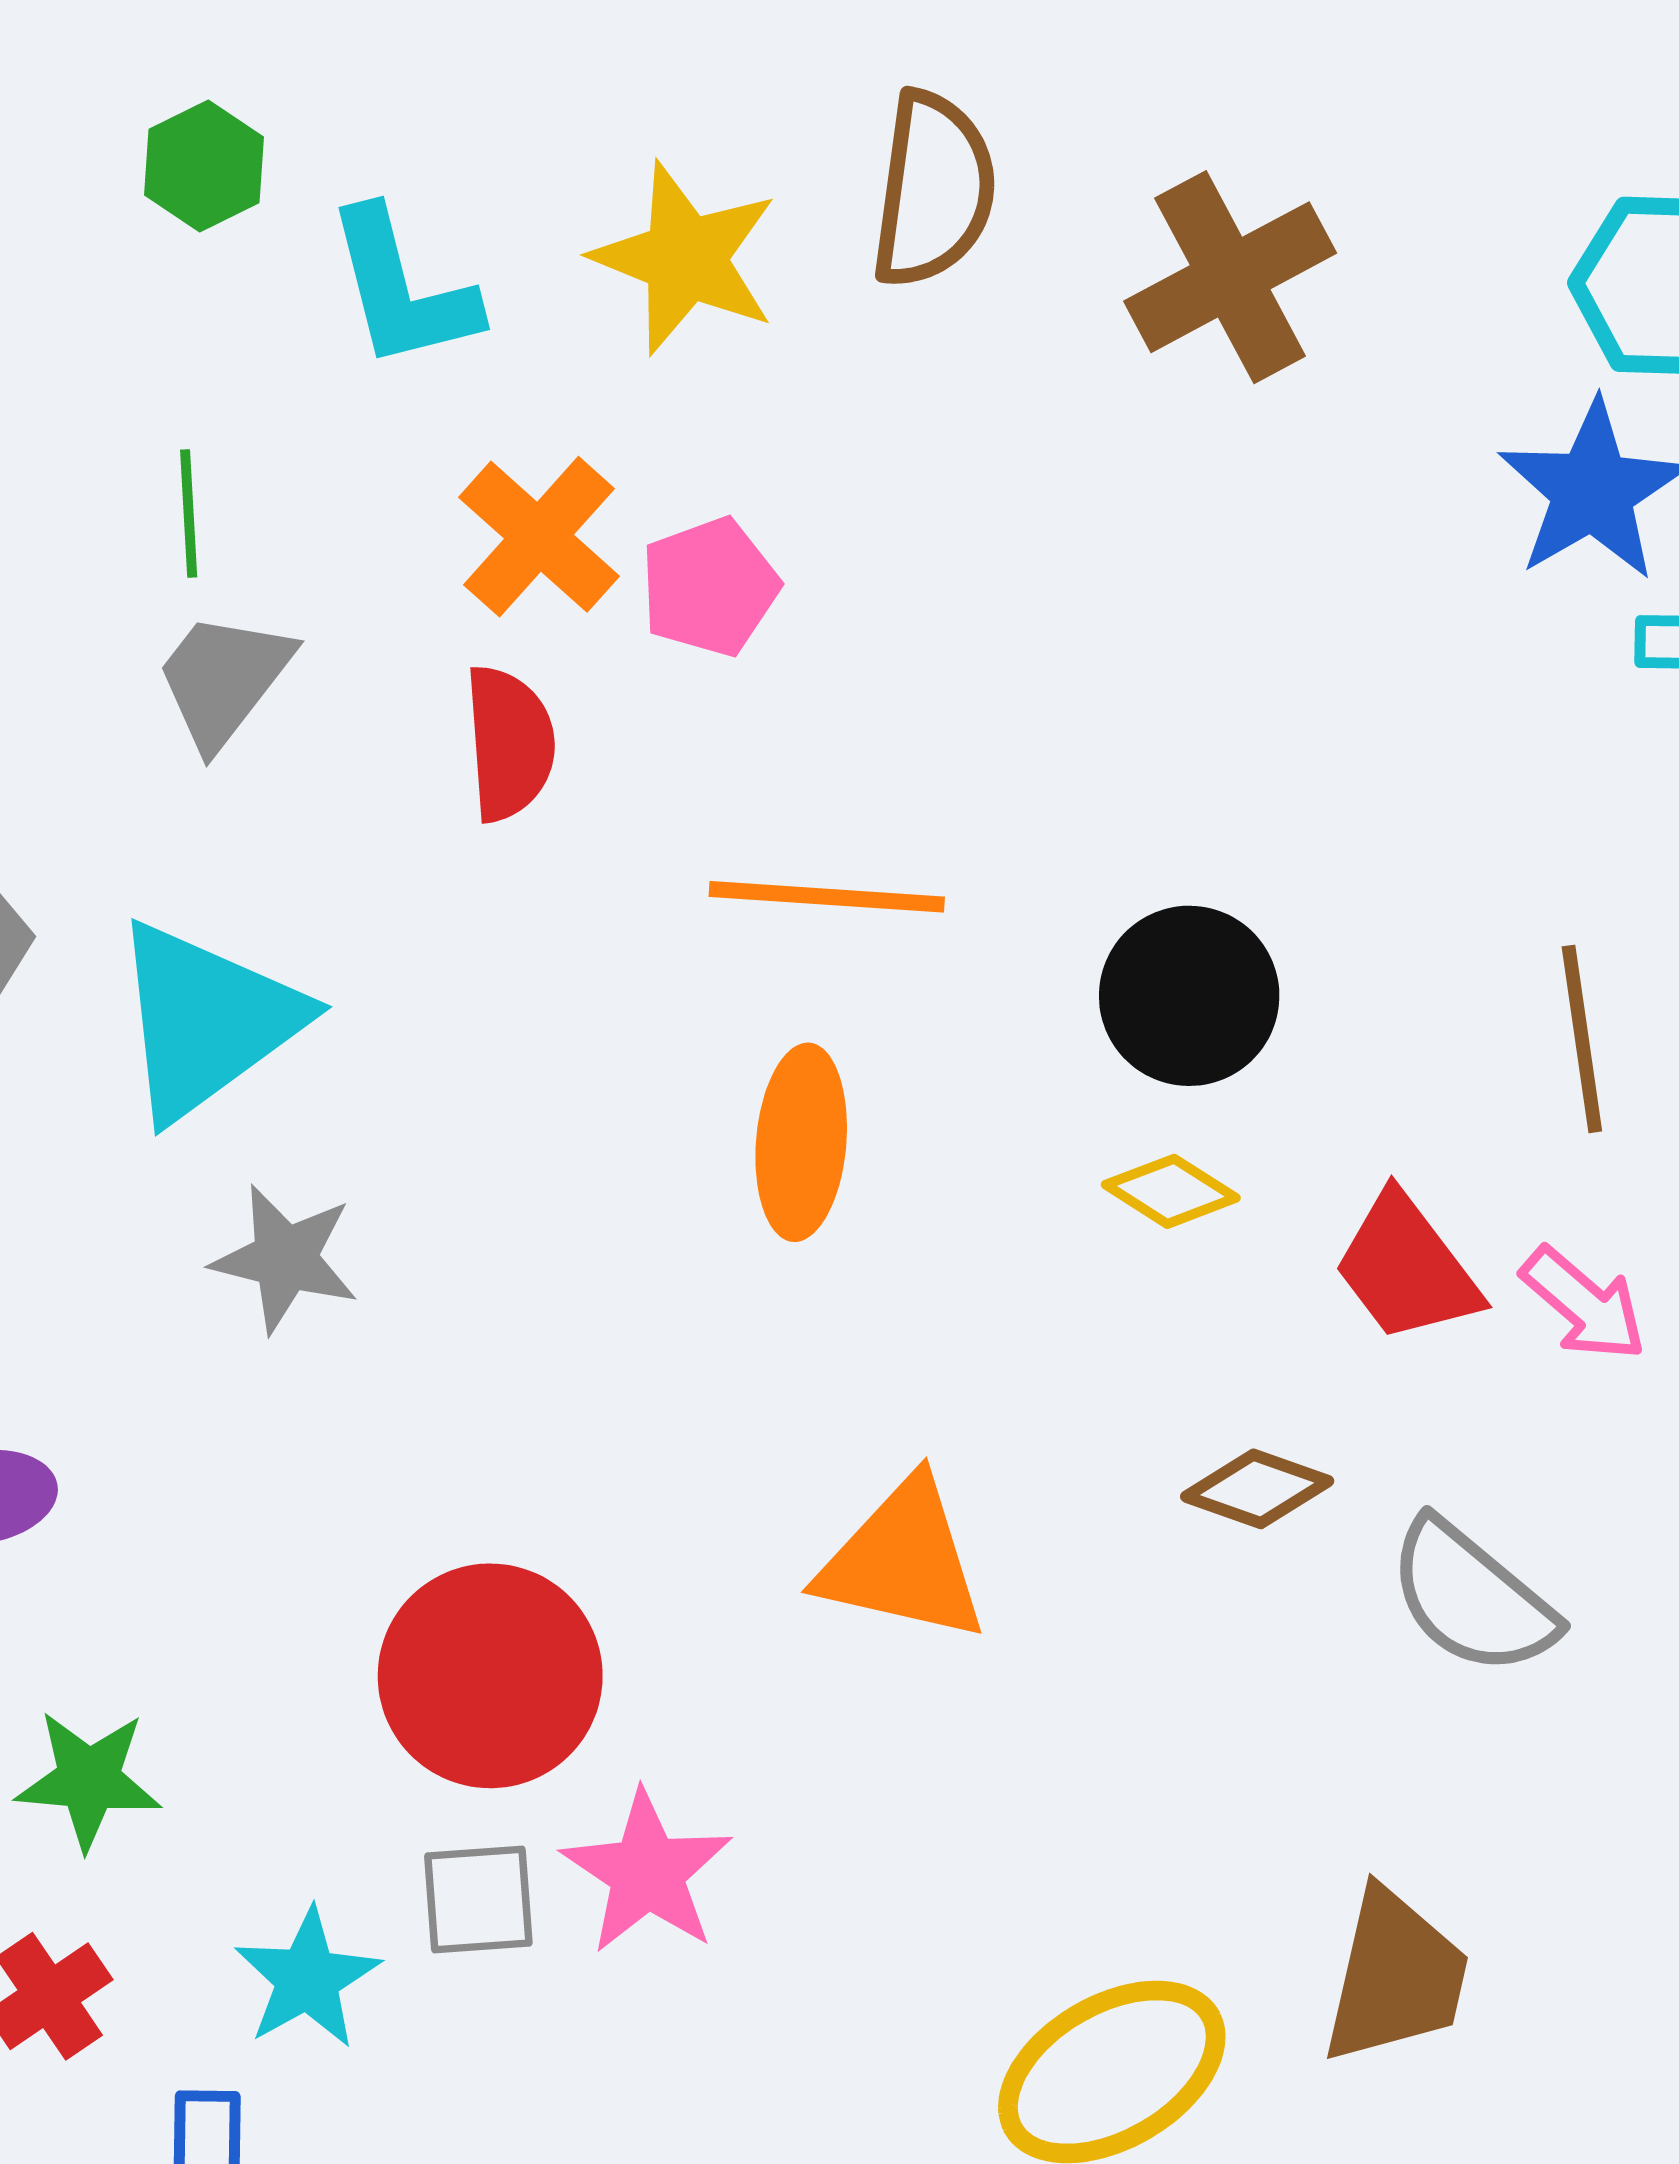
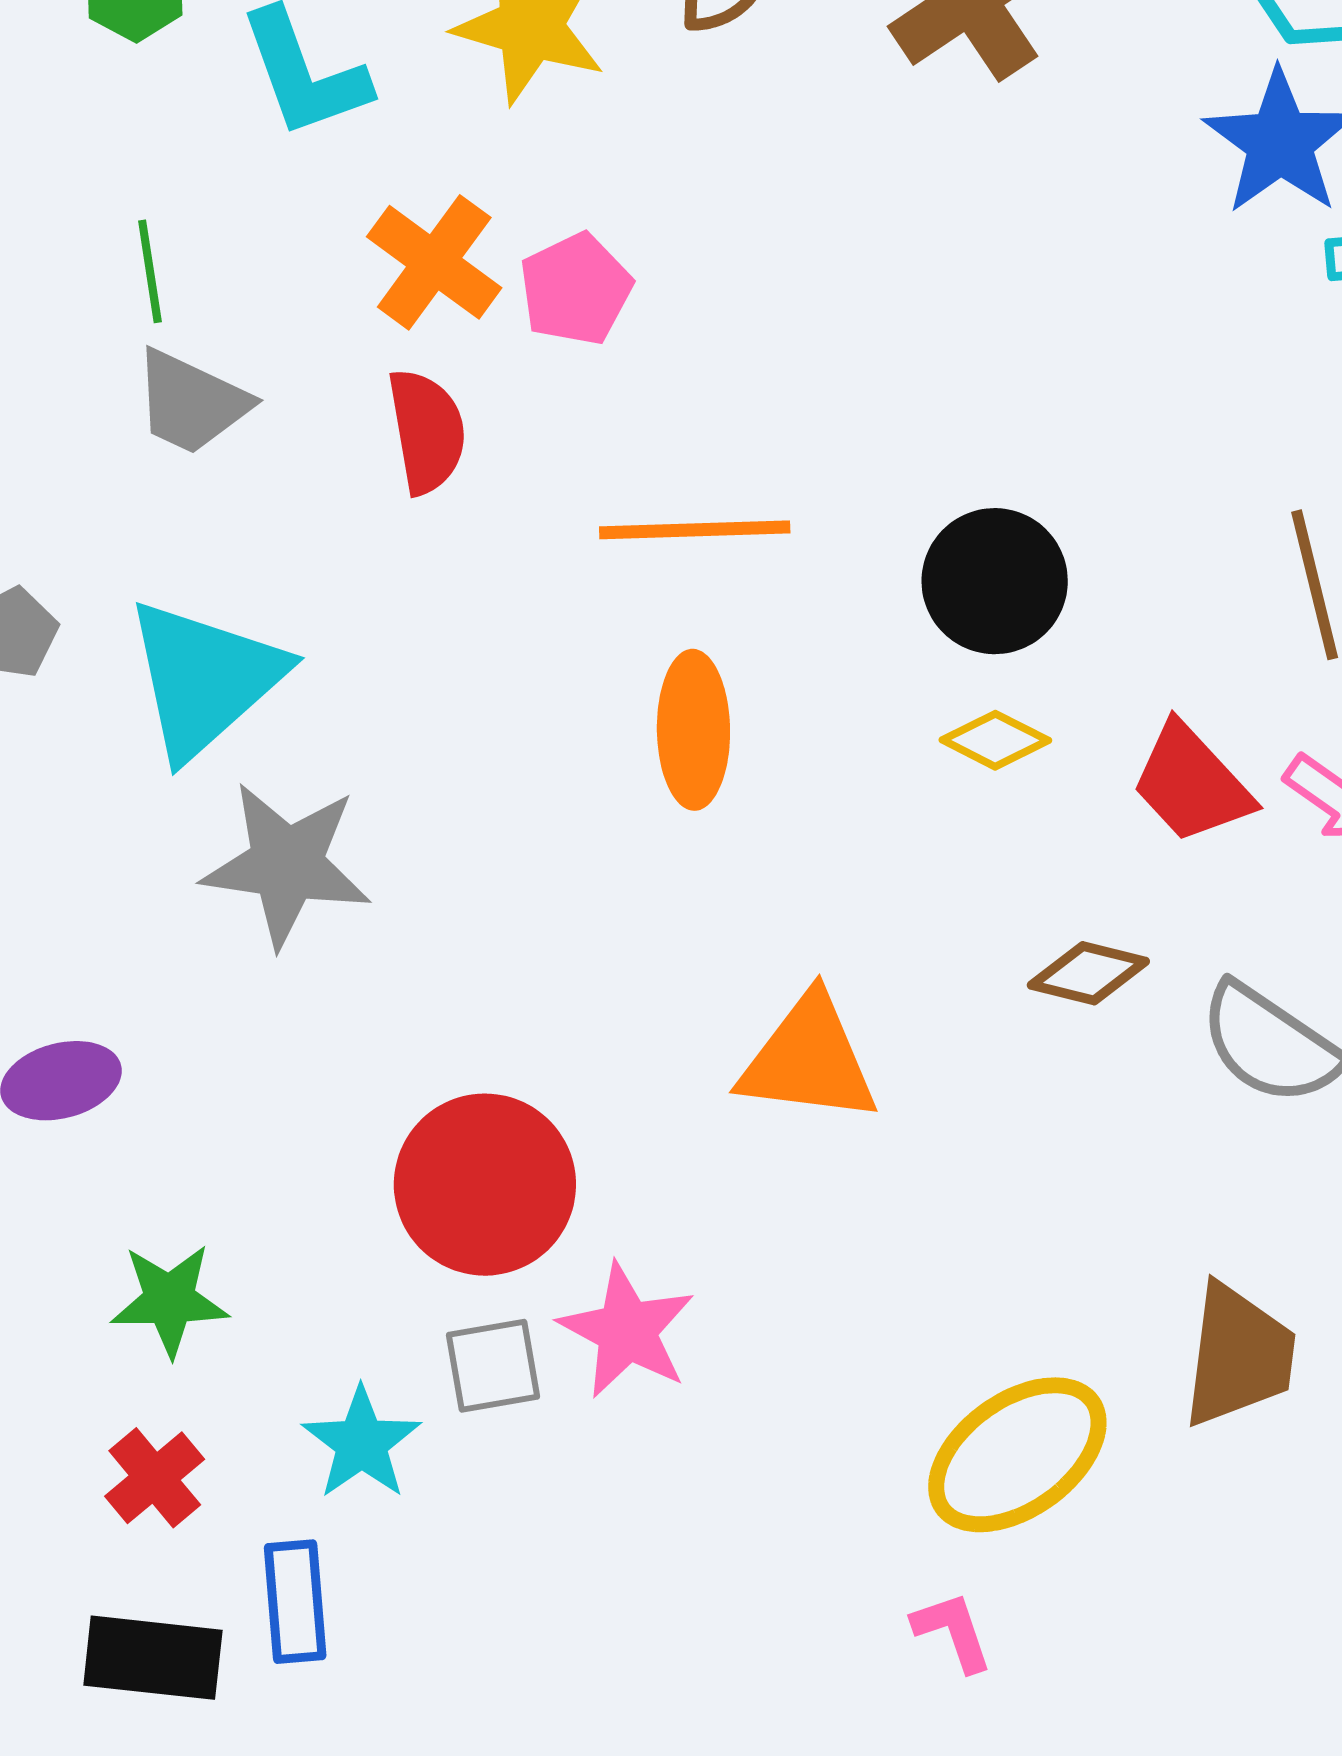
gray trapezoid: (224, 679) -> (191, 402), turned -97
gray star: (285, 1259) -> (287, 864), size x1.4

